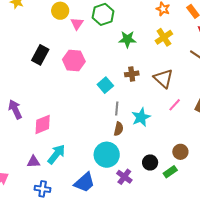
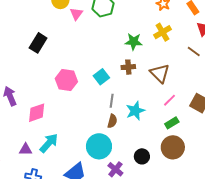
green star: (127, 39) -> (134, 42), moved
pink hexagon: (74, 61) -> (66, 80), moved
brown circle: (180, 152) -> (173, 147), size x1.5
green rectangle: (170, 172) -> (172, 123), moved

